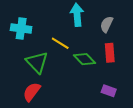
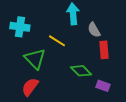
gray semicircle: (107, 24) -> (94, 30), moved, turned -56
green diamond: (84, 59) -> (81, 71), moved

